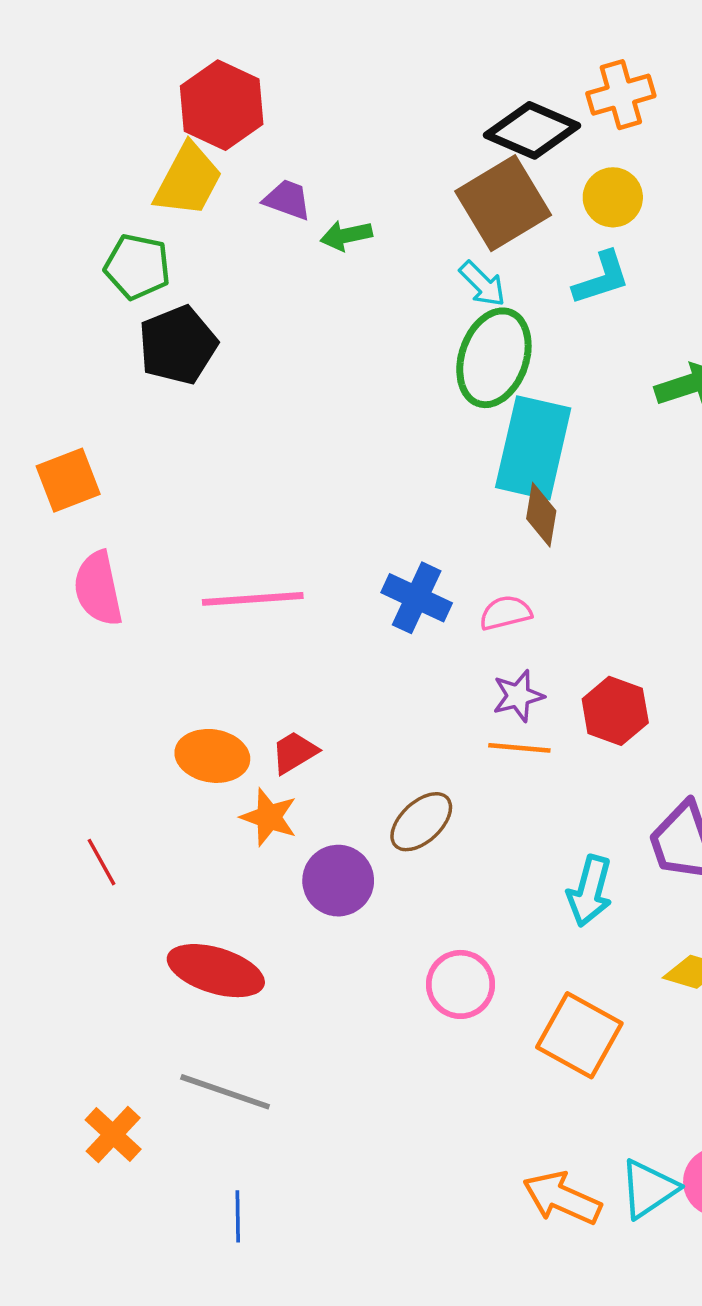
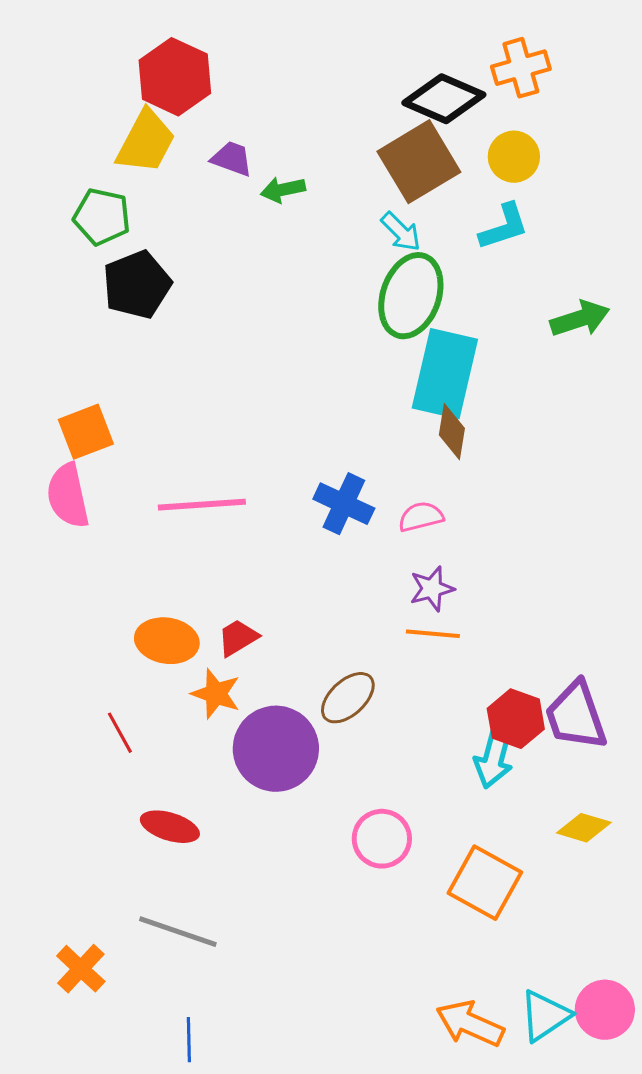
orange square: (68, 480) -> (86, 432), moved
red hexagon: (615, 711) -> (516, 719), moved
red line: (102, 862) -> (120, 733), moved
purple circle: (338, 881) -> (276, 749), size x1.4
red ellipse: (216, 971) -> (170, 827), size x0.7

